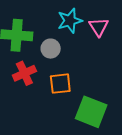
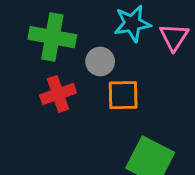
orange square: (60, 84) -> (123, 95), moved

